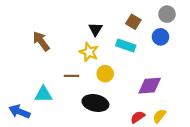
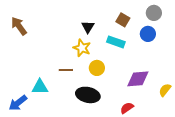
brown arrow: (41, 41) -> (19, 26), moved
blue arrow: (20, 112) -> (18, 103), turned -60
yellow semicircle: (159, 116) -> (165, 90), moved

